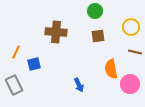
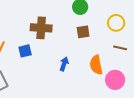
blue square: (34, 64) -> (25, 51), moved
blue arrow: (79, 85) -> (64, 64), moved, turned -136

